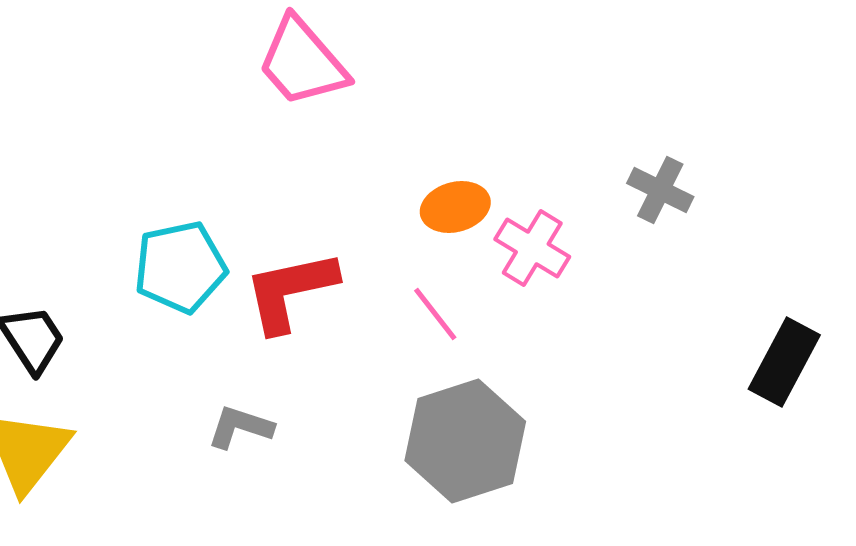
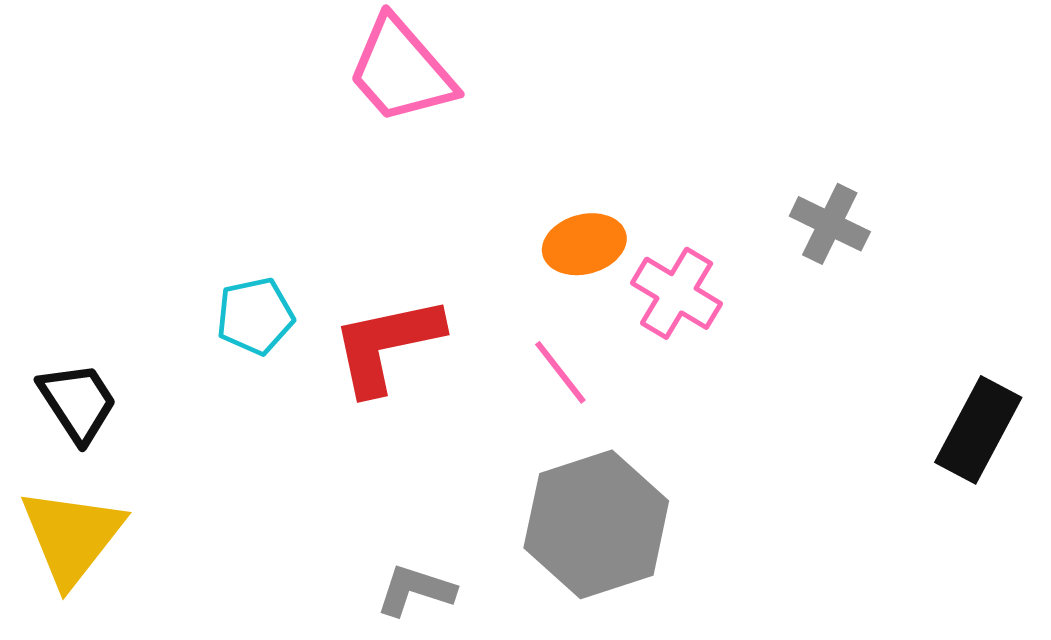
cyan pentagon: (180, 267) -> (255, 316), size x0.7
gray L-shape: (240, 427) -> (415, 590), moved

